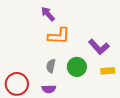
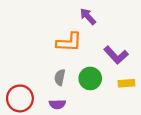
purple arrow: (48, 14) -> (88, 16), moved

